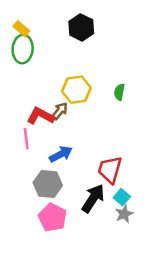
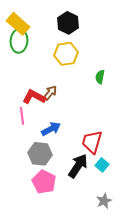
yellow rectangle: (21, 29) -> (18, 24), size x1.6
yellow hexagon: (76, 90) -> (66, 54), moved
gray star: (124, 214) -> (104, 201), moved

